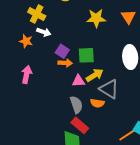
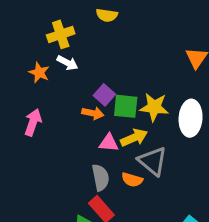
yellow cross: (37, 14) -> (61, 34), turned 36
yellow star: (96, 18) -> (154, 107), moved
purple square: (62, 51) -> (104, 95), moved

